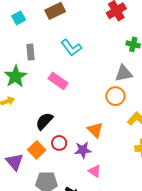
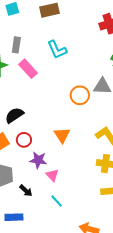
pink rectangle: (58, 81) -> (28, 69), moved
orange circle: (115, 96) -> (80, 95), moved
purple star: (83, 150) -> (38, 160), moved

